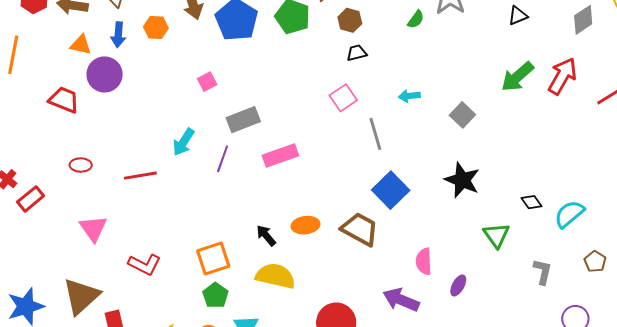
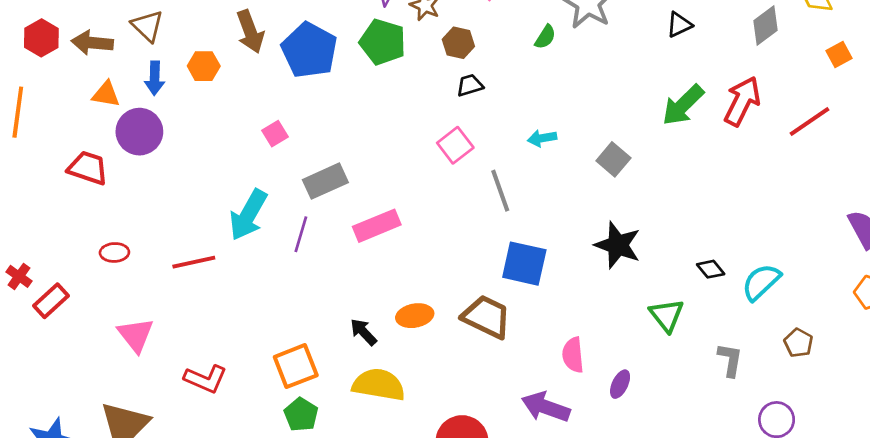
cyan arrow: (184, 142) -> (248, 215), size x1.4
blue square: (391, 190) -> (524, 264), turned -30

